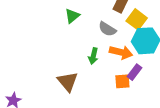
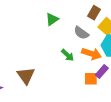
green arrow: (93, 56) -> (68, 55), turned -64
brown triangle: (68, 82) -> (26, 76), moved

